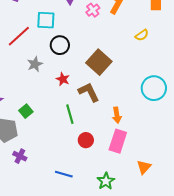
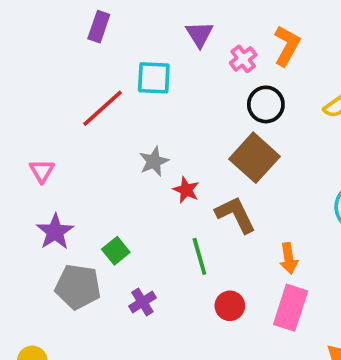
black circle: (60, 45) -> (266, 104), moved
gray star: (35, 64) -> (154, 161), moved
purple cross: (20, 156) -> (142, 302), moved, turned 32

